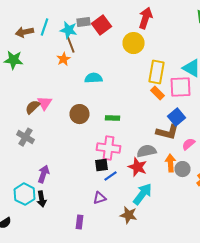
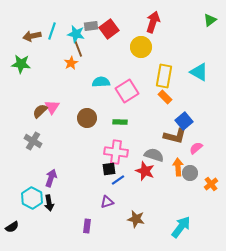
pink square: (180, 87) -> (127, 91), moved, turned -30
gray semicircle: (146, 151) -> (154, 155), turned 30
cyan arrow: (142, 194) -> (181, 227), moved

